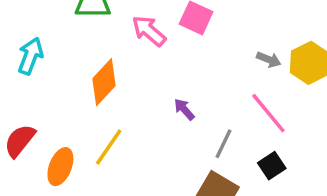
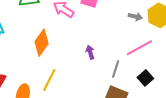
purple arrow: (184, 109) -> (90, 52), turned 32
pink line: (268, 113) -> (139, 48), turned -72

